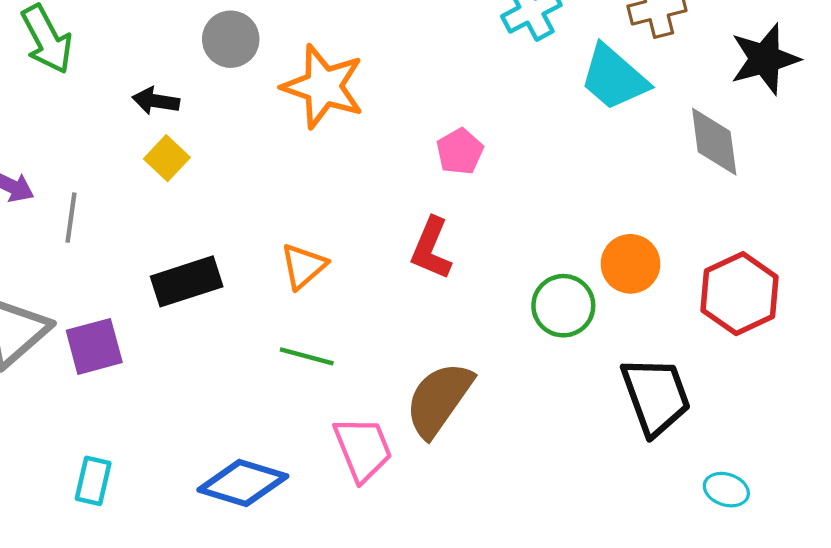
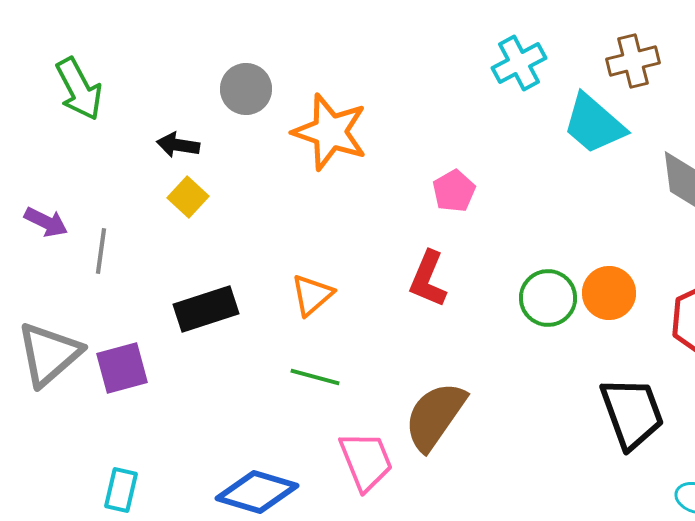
green circle: (563, 306) -> (548, 298), moved

